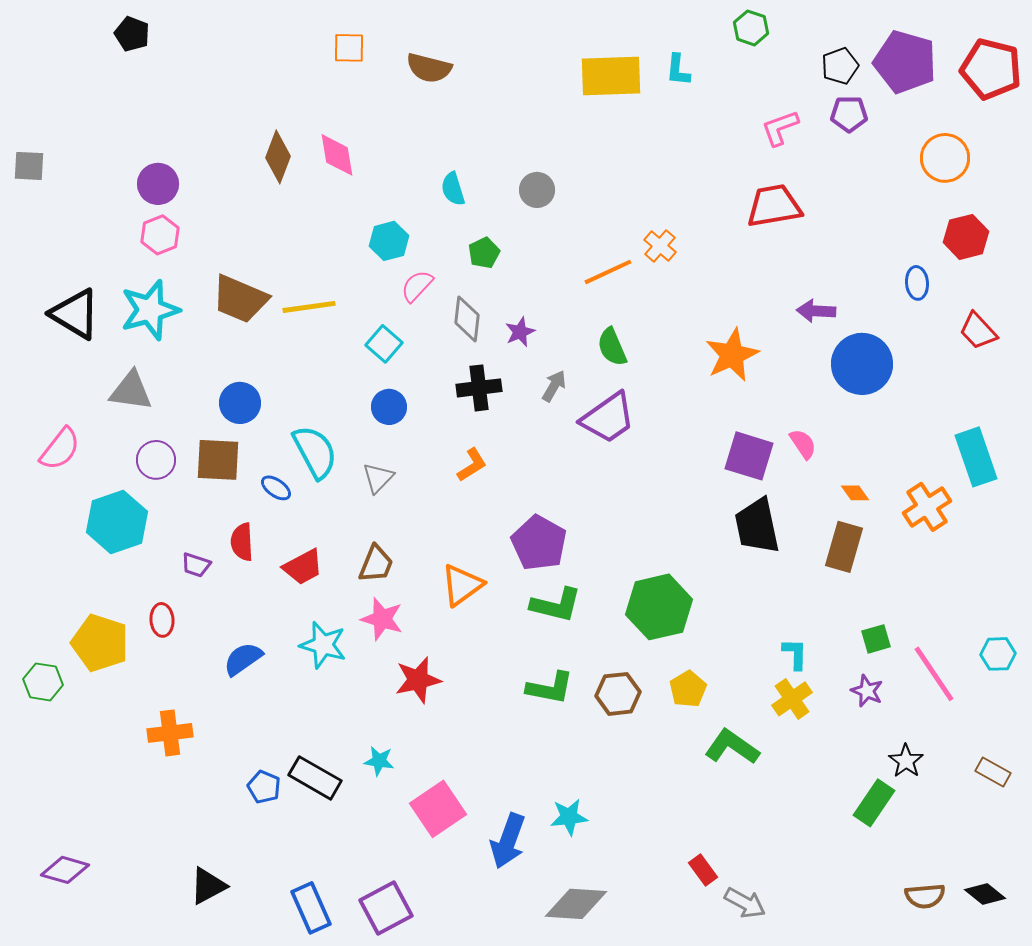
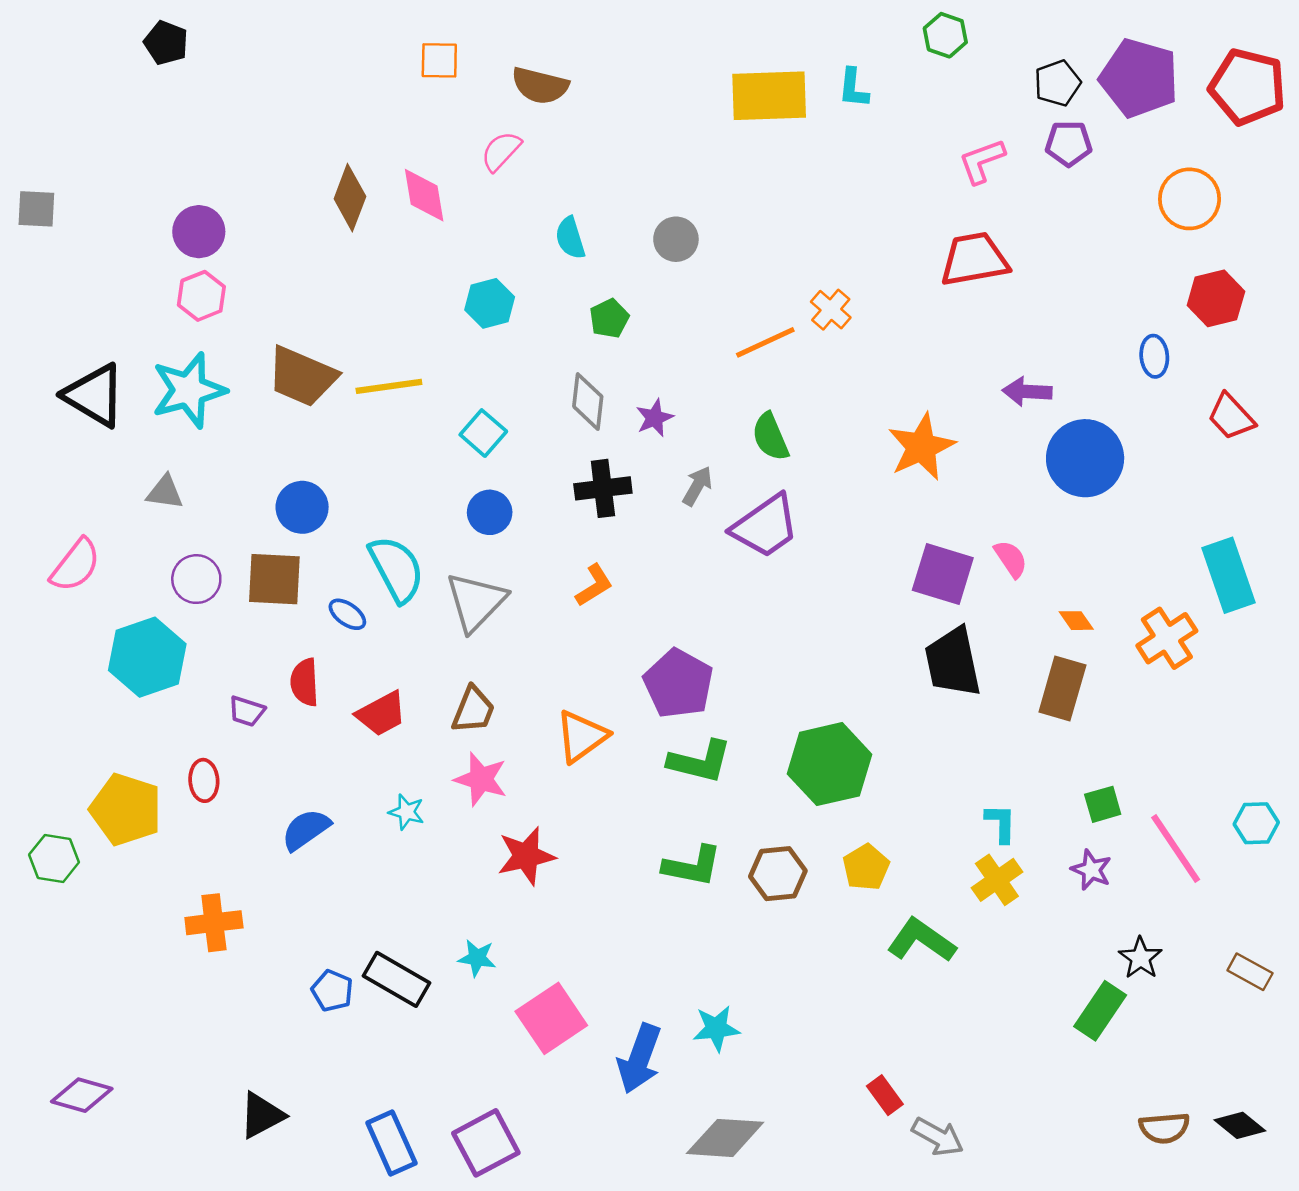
pink semicircle: (417, 286) -> (501, 151), moved
gray triangle: (131, 391) -> (165, 492), size x0.7
gray triangle: (378, 478) -> (476, 602), size x1.6
cyan star: (323, 645) -> (407, 812), size x0.6

